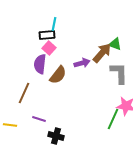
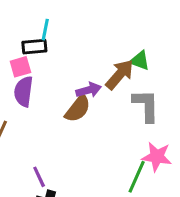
pink square: (49, 48) -> (20, 67), moved, turned 32
brown semicircle: (58, 75) -> (78, 109), moved
purple line: (39, 119) -> (39, 177), moved, turned 48

